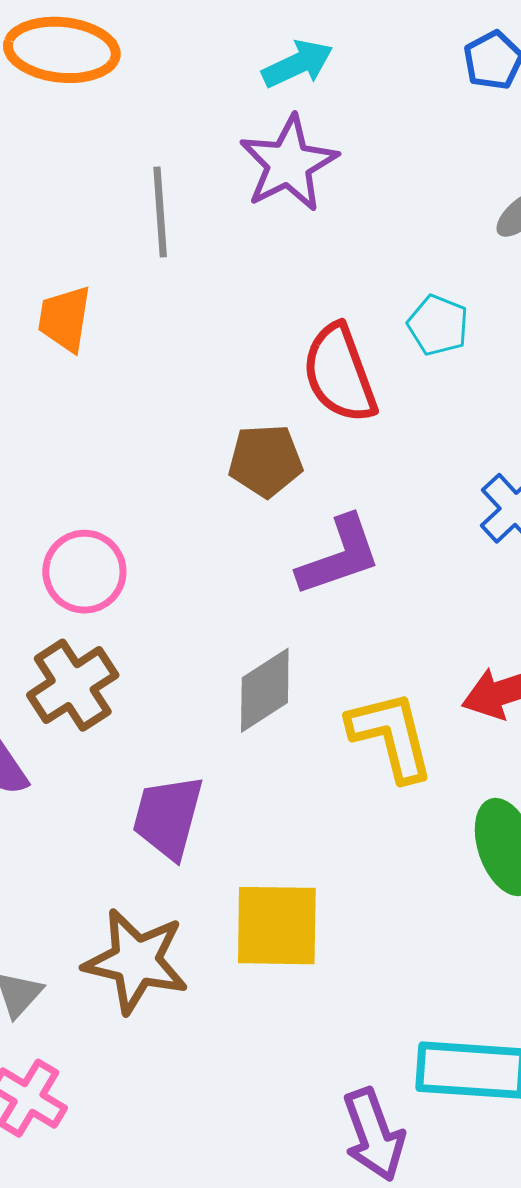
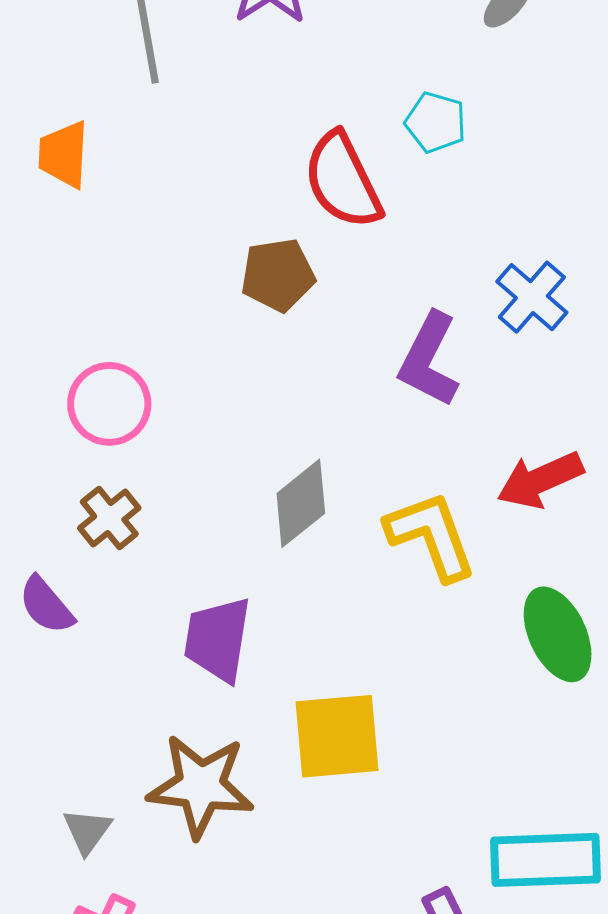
purple L-shape: (339, 556) -> (429, 360), moved, turned 142
brown cross: (73, 685) -> (109, 518), size x0.7

